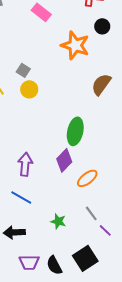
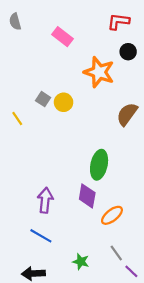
yellow circle: (29, 89) -> (64, 102), moved
purple diamond: (64, 160) -> (87, 196), turned -35

